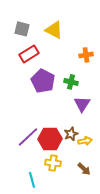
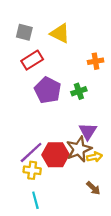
green cross: (71, 82) -> (79, 91), turned -32
purple triangle: (82, 104) -> (88, 131), moved
brown star: (71, 134) -> (79, 149), size x1.6
yellow cross: (53, 163) -> (32, 170), moved

